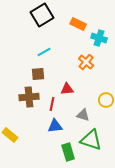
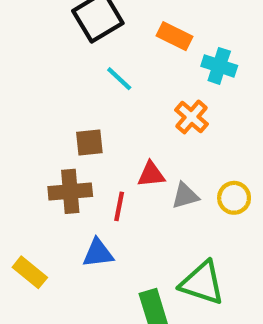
cyan line: (44, 52) -> (119, 79), moved, turned 72
gray triangle: (83, 115) -> (185, 196), moved, turned -32
blue triangle: (55, 126) -> (98, 253), moved

